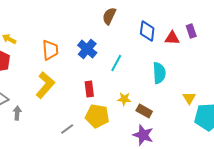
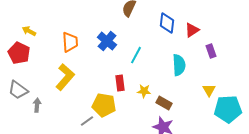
purple rectangle: (191, 31) -> (211, 51), moved
red triangle: (172, 38) -> (192, 30), turned -35
red rectangle: (89, 89) -> (120, 83), moved
yellow pentagon: (97, 116) -> (104, 105), moved

